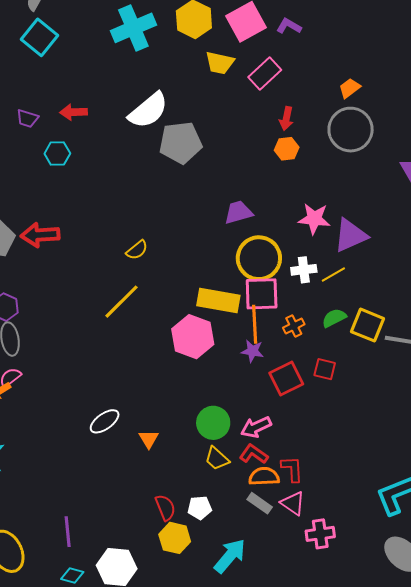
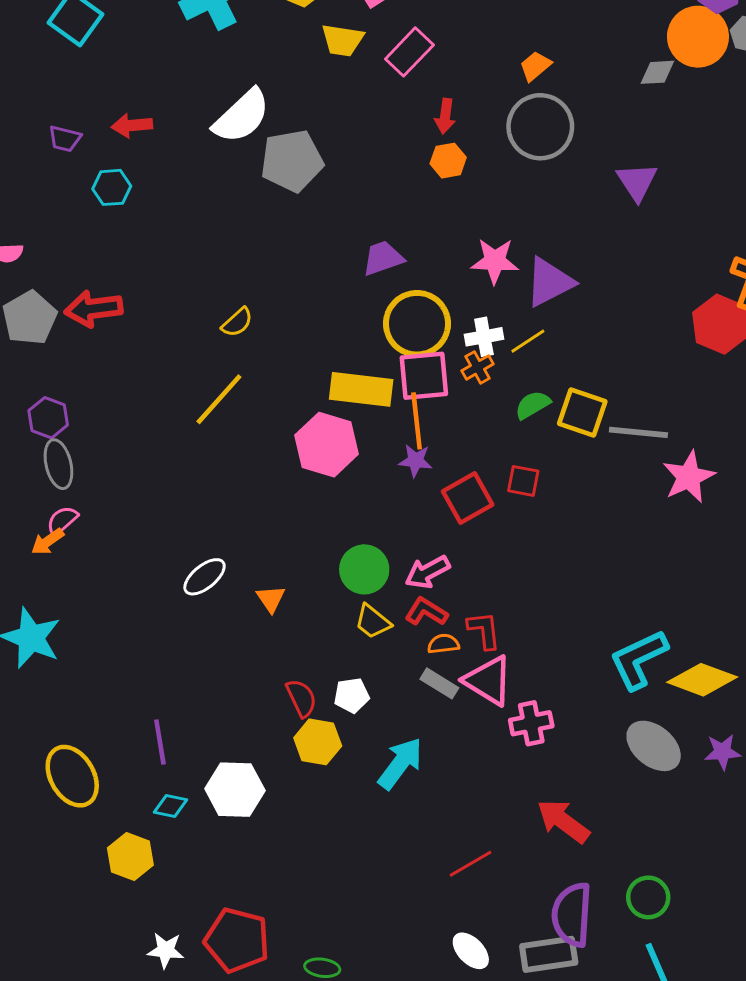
orange cross: (294, 326) -> (478, 367), moved
orange semicircle: (264, 476) -> (443, 644), size x0.7
pink triangle: (293, 503) -> (488, 681), size x1.4

